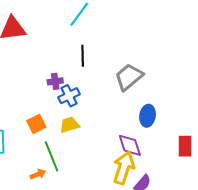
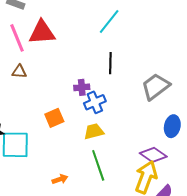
orange square: (36, 124) -> (54, 118), moved
purple diamond: (130, 145) -> (153, 155), turned -40
green line: (52, 156) -> (98, 165), moved

